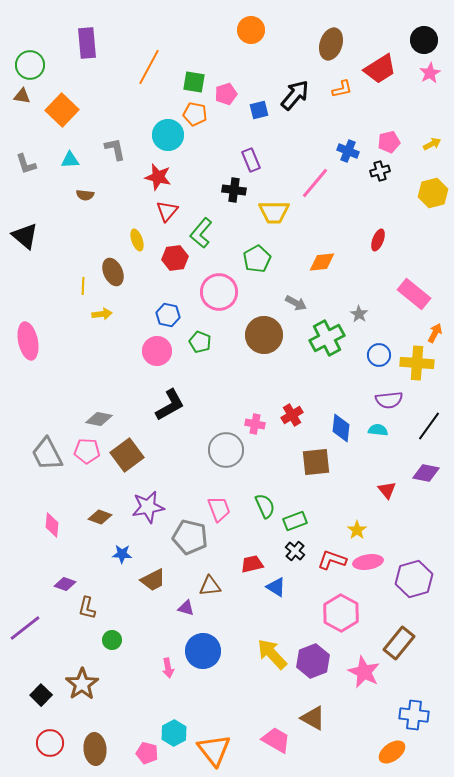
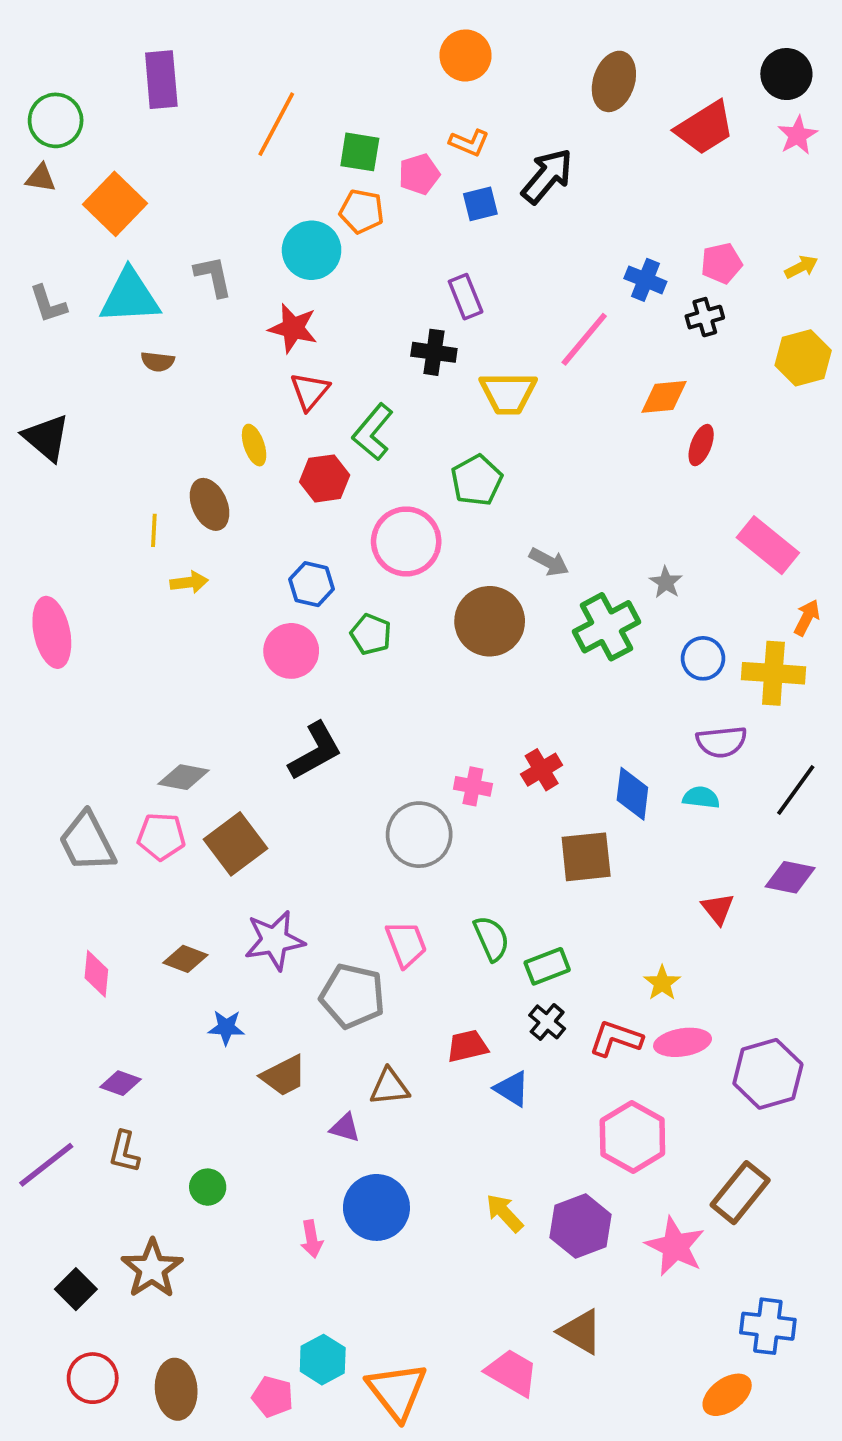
orange L-shape: (342, 89) -> (469, 143), moved, turned 35
cyan triangle: (70, 160) -> (130, 297), size x1.8
orange diamond: (322, 262) -> (664, 397), moved
brown L-shape: (87, 608) -> (124, 1152), moved
yellow arrow: (272, 654) -> (504, 1213), size x0.7

